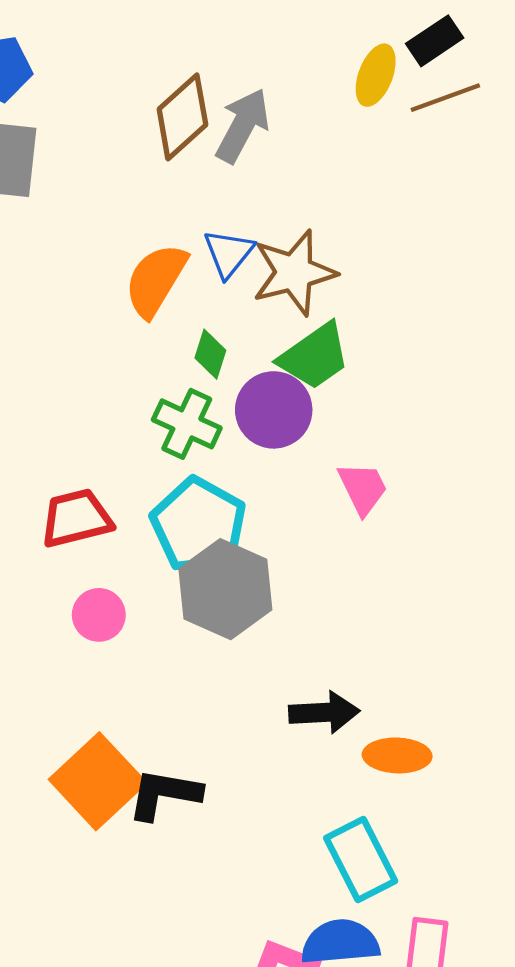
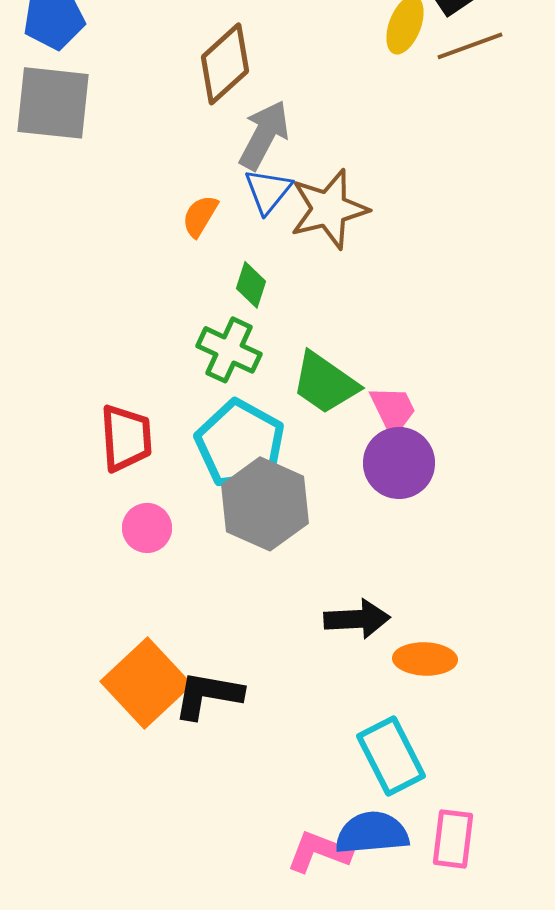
gray arrow: (243, 126) -> (264, 135), moved
orange semicircle: (156, 280) -> (200, 216), size x0.6
green trapezoid: (314, 356) -> (325, 383), moved, turned 70
purple circle: (274, 410) -> (399, 463), moved
red trapezoid: (76, 518) -> (126, 438), turned 100

